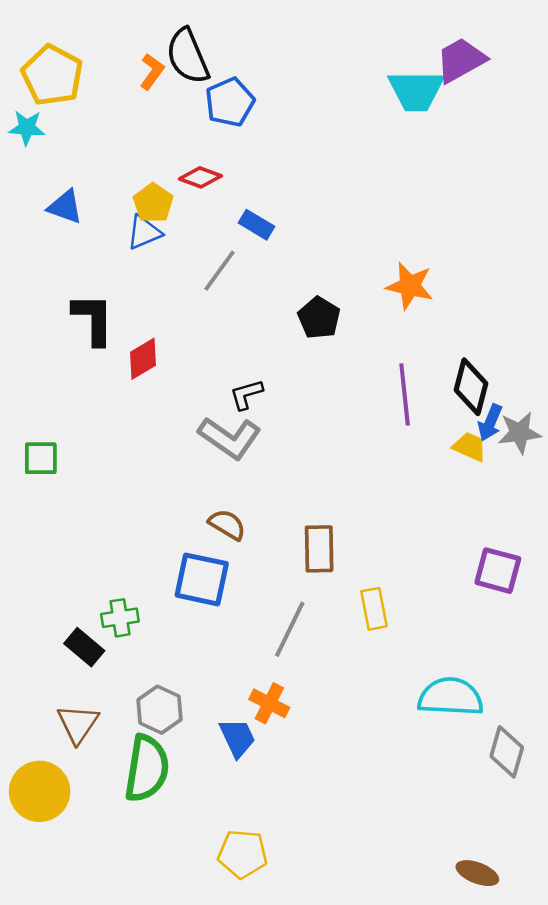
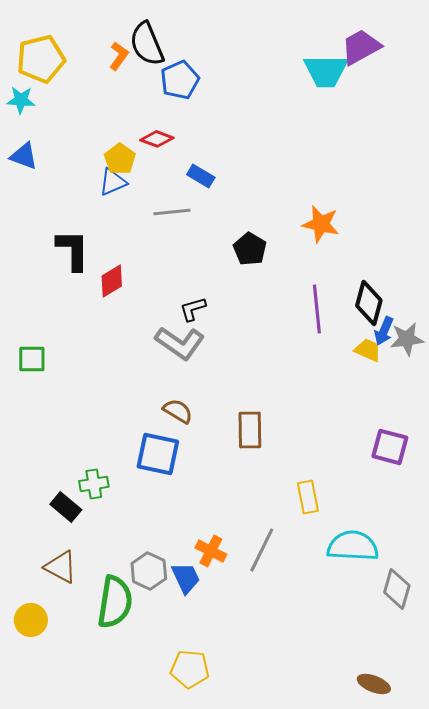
yellow pentagon: (52, 75) -> (41, 59), turned 30
blue triangle: (65, 207) -> (24, 156), moved
gray line: (220, 271) -> (172, 212), turned 48
yellow rectangle: (374, 609) -> (308, 497), moved
gray line: (290, 629) -> (262, 550), moved
gray hexagon: (160, 710) -> (149, 571), moved
brown triangle: (78, 724) -> (61, 567), turned -36
yellow circle: (40, 791) -> (31, 620), size x0.7

